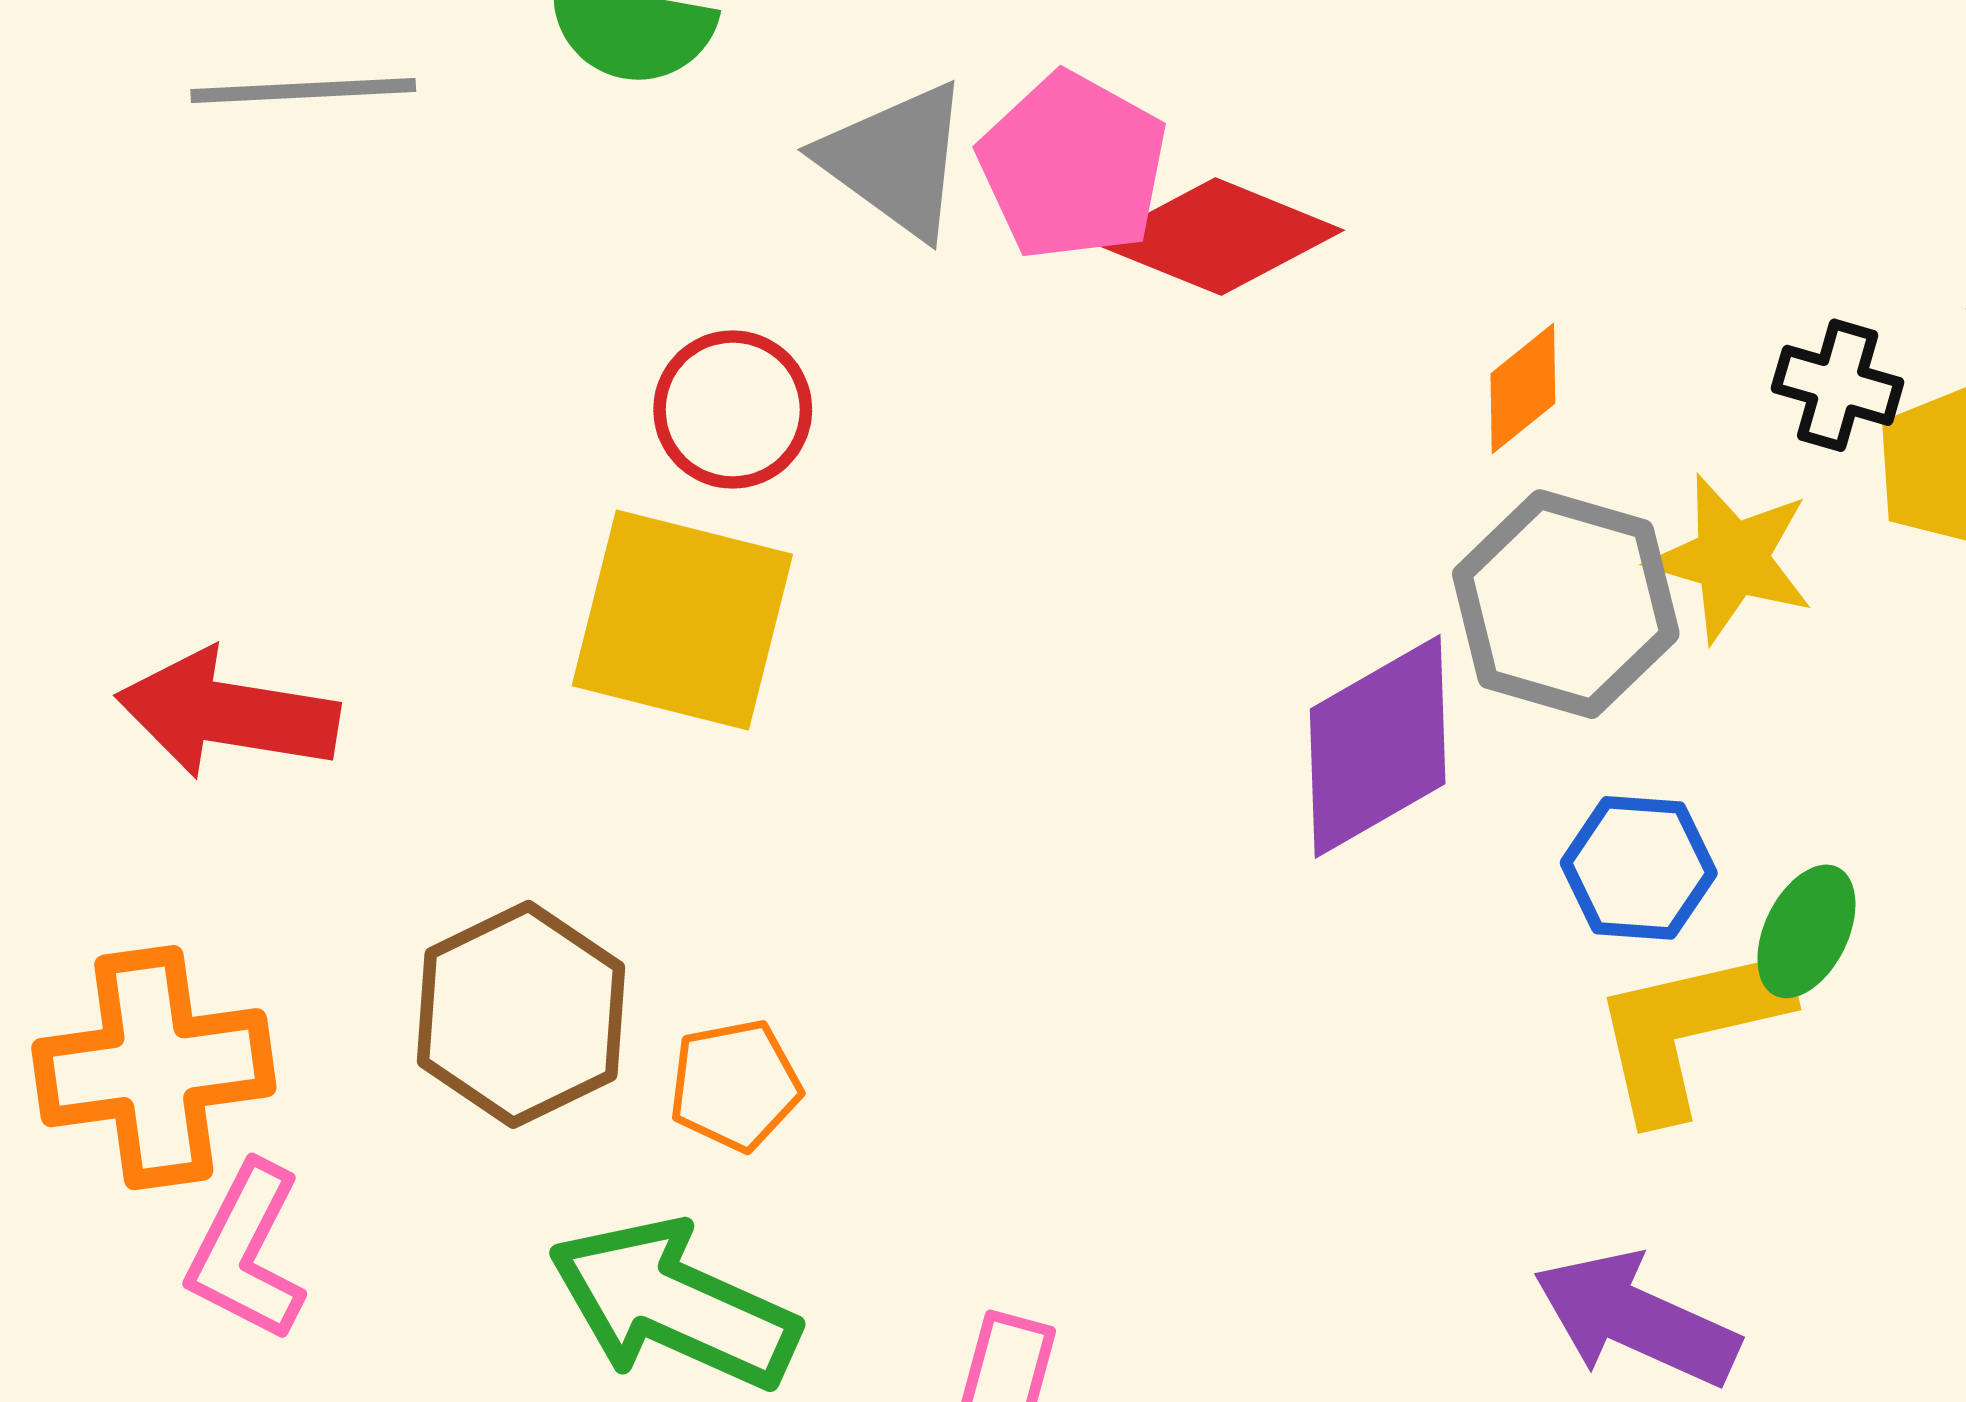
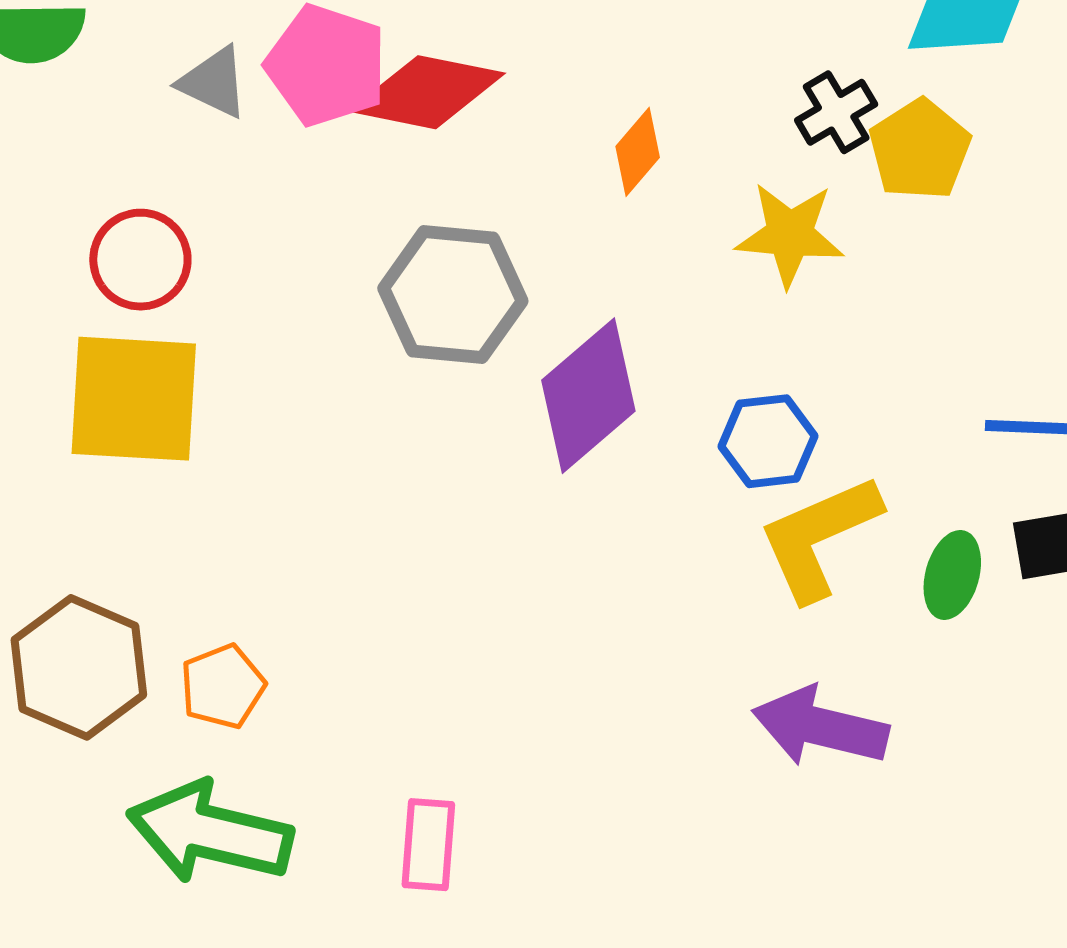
gray triangle: (896, 160) -> (214, 82), size x0.7
black cross: (1838, 385) -> (836, 112), turned -36
gray hexagon: (1566, 604) -> (453, 295), moved
green ellipse: (1806, 931) -> (952, 575), moved

